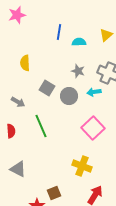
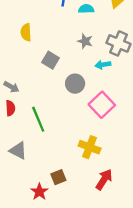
gray circle: (69, 96) -> (75, 84), moved
gray arrow: (18, 102) -> (11, 87), moved
green line: (41, 126) -> (38, 119), moved

